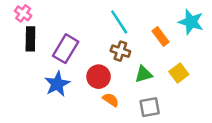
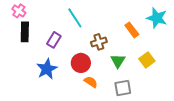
cyan line: (119, 22) -> (75, 18), moved
purple rectangle: (66, 49) -> (54, 40), size x0.7
brown cross: (120, 51) -> (99, 42), turned -35
green triangle: (144, 74) -> (118, 61), turned -42

